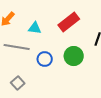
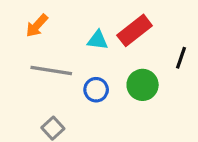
cyan triangle: (35, 28) -> (98, 40), moved

